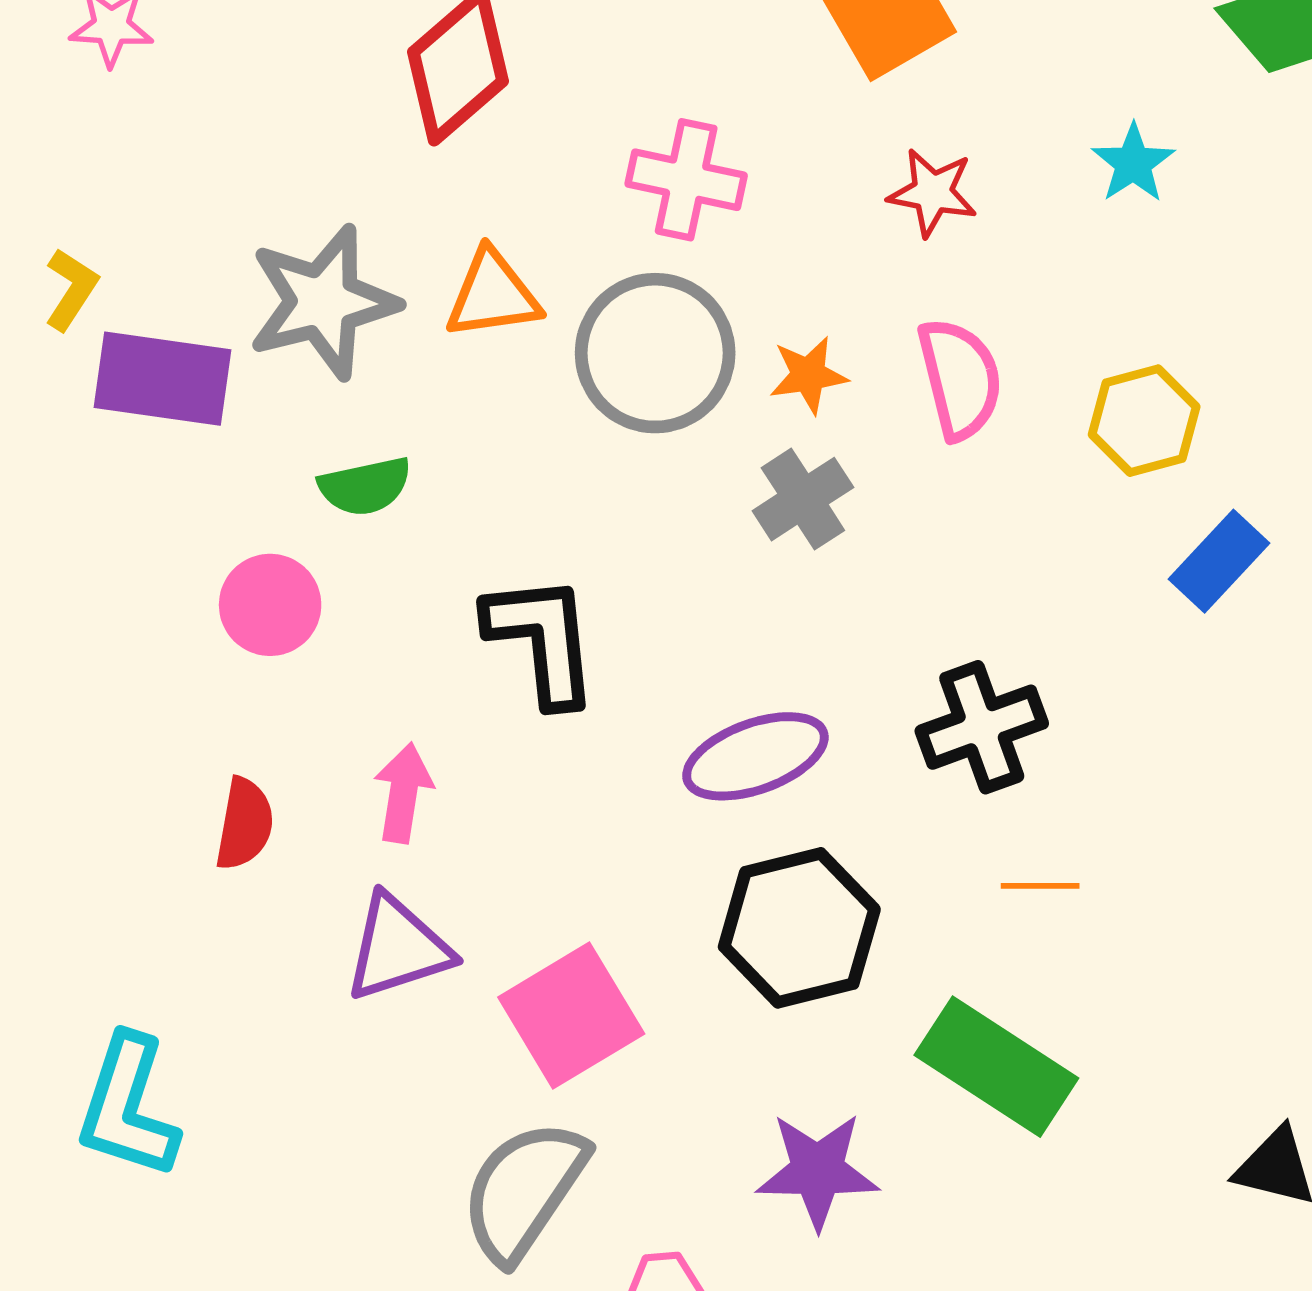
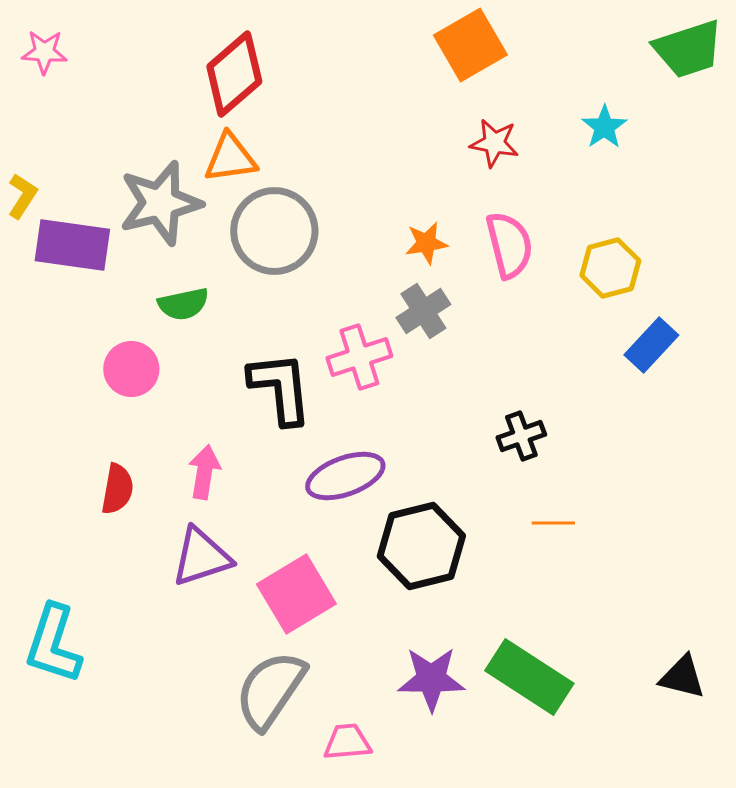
pink cross: (686, 180) -> (359, 357), moved, turned -30
orange triangle: (493, 295) -> (230, 158), moved
gray circle: (655, 353) -> (274, 231), moved
black cross: (982, 727) -> (521, 436), size x0.7
purple ellipse: (755, 756) -> (345, 476), moved
green rectangle: (996, 1067) -> (529, 677), moved

